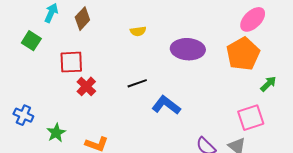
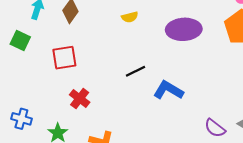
red cross: (86, 86) -> (80, 99), moved

